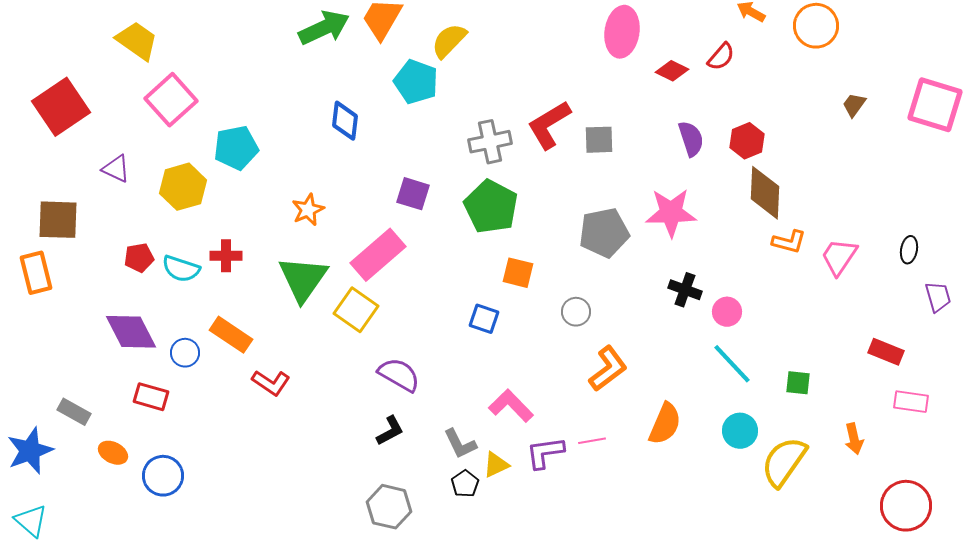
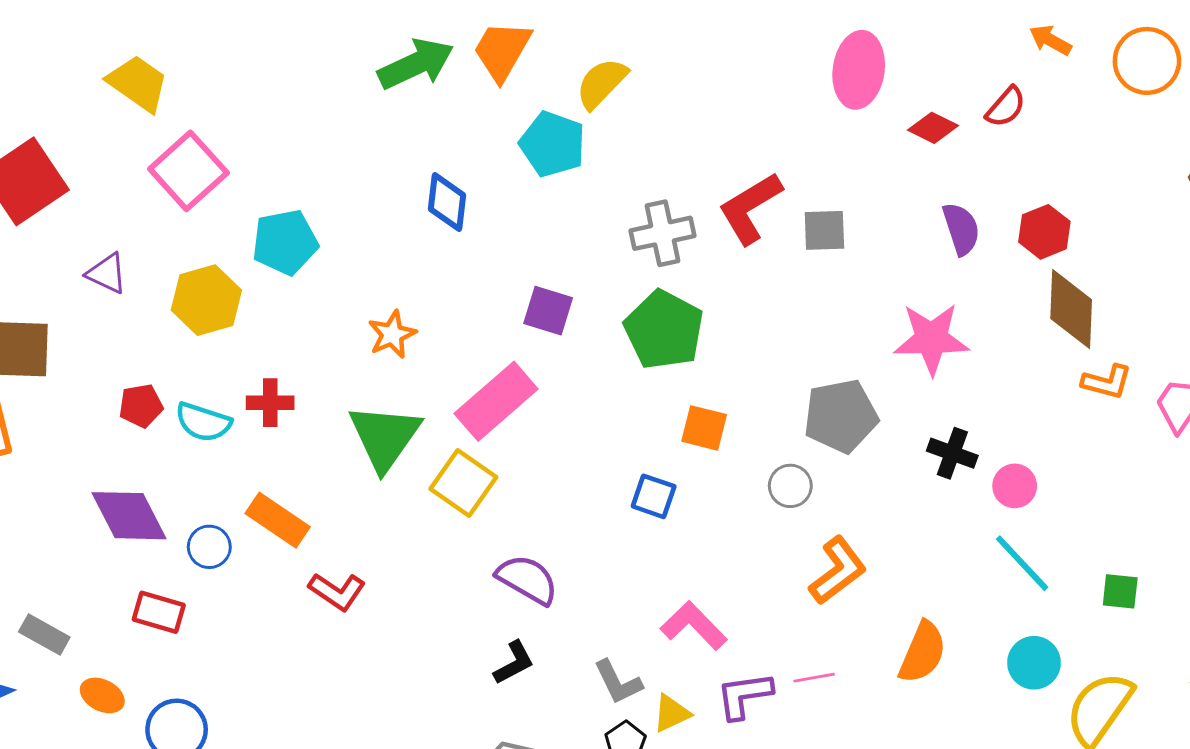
gray pentagon: (604, 233) -> (841, 416), moved

